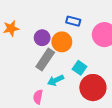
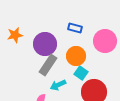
purple circle: (42, 38) -> (45, 44), size x1.5
orange circle: (62, 42) -> (76, 56), moved

